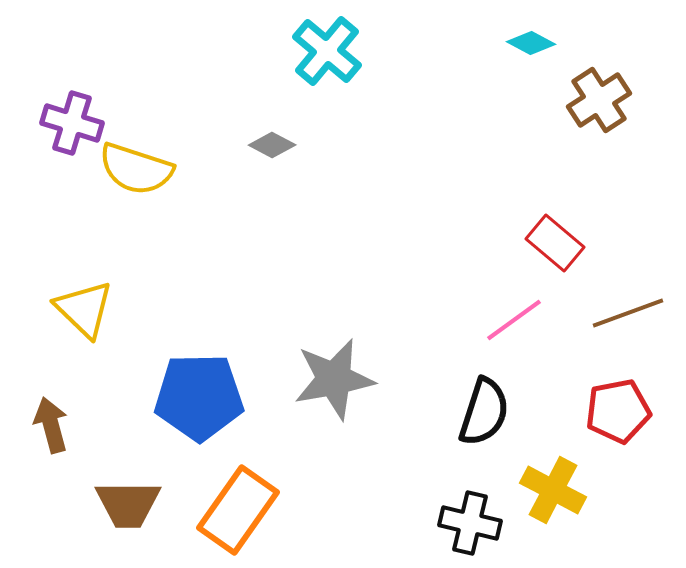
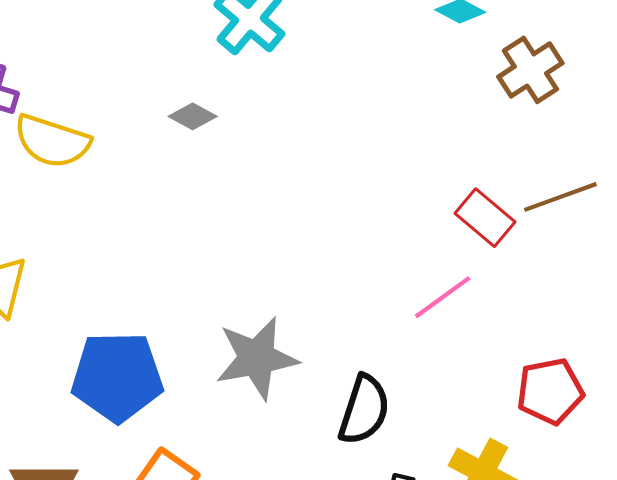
brown line: (628, 313) -> (560, 197), moved
black semicircle: (484, 412) -> (364, 410), moved

